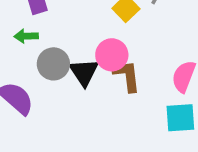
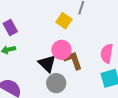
gray circle: (53, 64) -> (56, 83), moved

